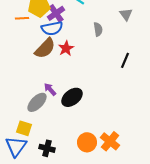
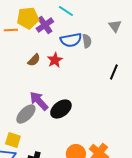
blue semicircle: (52, 28) -> (71, 40), moved
brown semicircle: (45, 48) -> (34, 60), size x0.6
purple arrow: (50, 89) -> (39, 101), size x1.5

